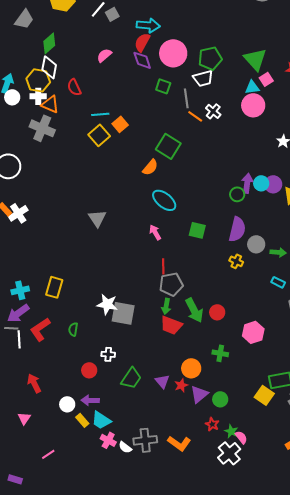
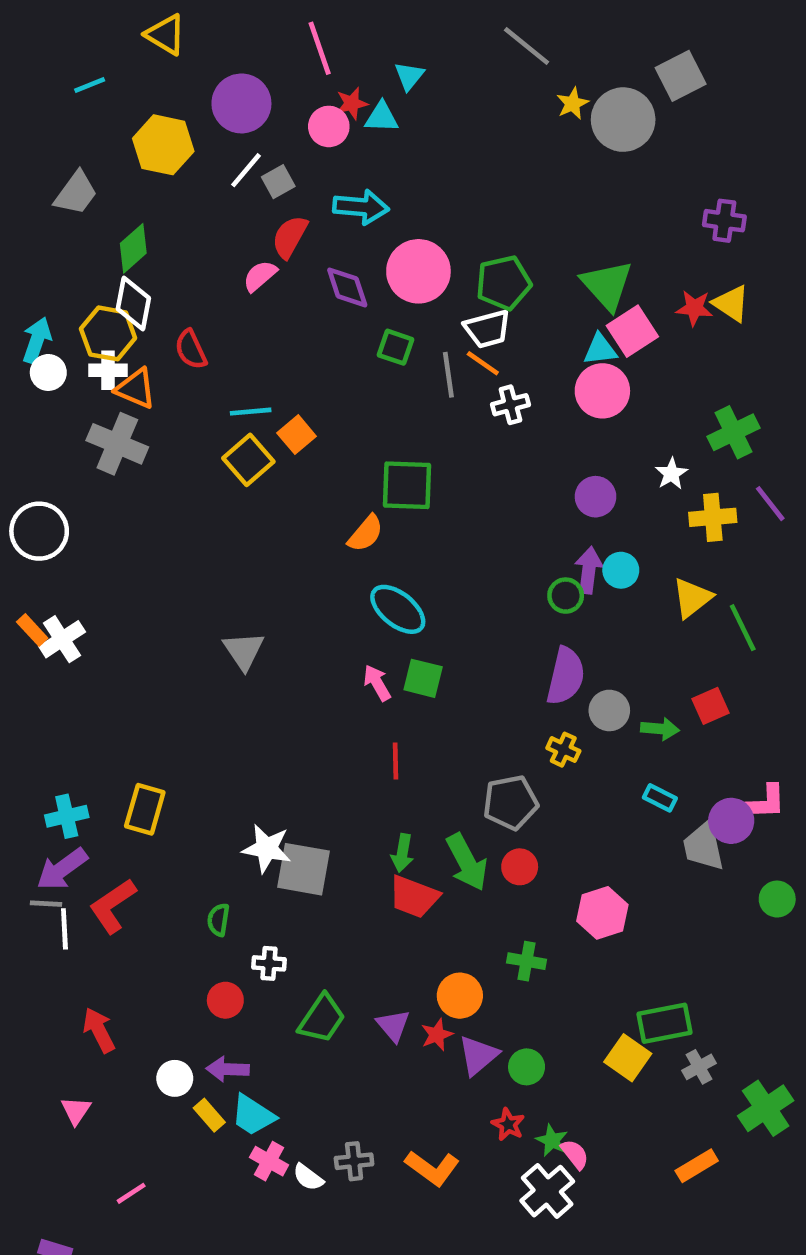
red semicircle: (142, 42) -> (290, 237), moved
pink square: (266, 79) -> (632, 331), size x1.5
white cross: (213, 111) -> (510, 405), turned 35
orange line: (195, 116) -> (483, 363), moved
green square: (168, 146) -> (407, 485), turned -30
purple circle: (273, 184) -> (596, 497), moved
green square: (197, 230) -> (423, 678), moved
gray pentagon: (171, 284) -> (510, 802), moved
green semicircle: (73, 329) -> (218, 920), moved
gray cross: (145, 440) -> (354, 1161), size x0.7

